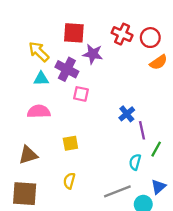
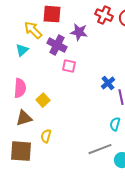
red square: (74, 33) -> (52, 14), moved
cyan triangle: (41, 79) -> (22, 50), moved, turned -40
pink semicircle: (39, 112) -> (20, 88), moved, turned 96
yellow square: (70, 143) -> (43, 100), moved, turned -32
yellow semicircle: (69, 181) -> (46, 136), moved

